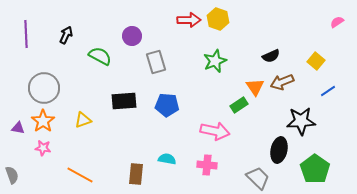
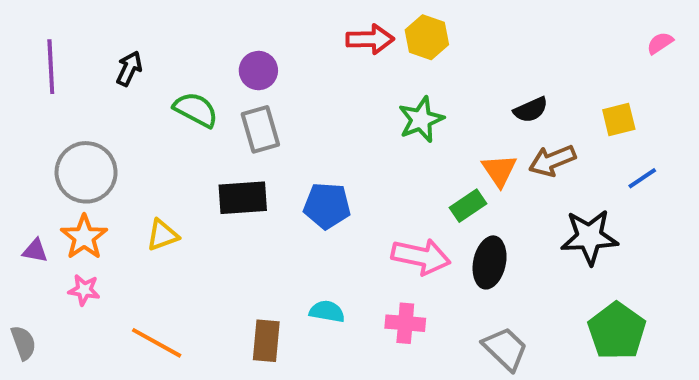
yellow square: (316, 61) -> (619, 119), turned 36
gray rectangle: (156, 62) -> (260, 129), moved
black ellipse: (279, 150) -> (490, 262), moved

